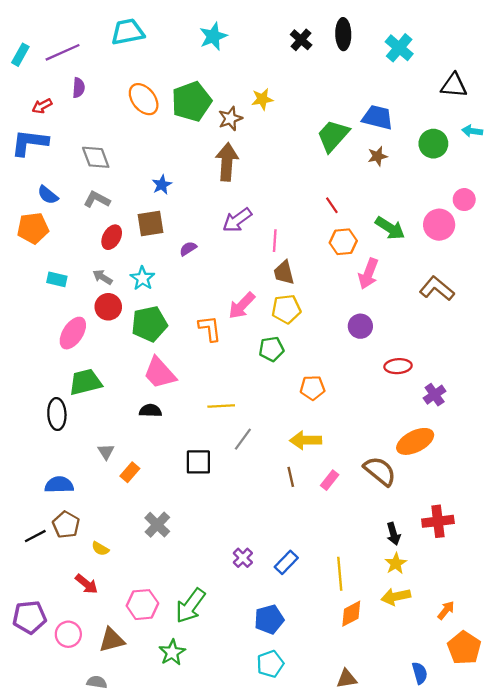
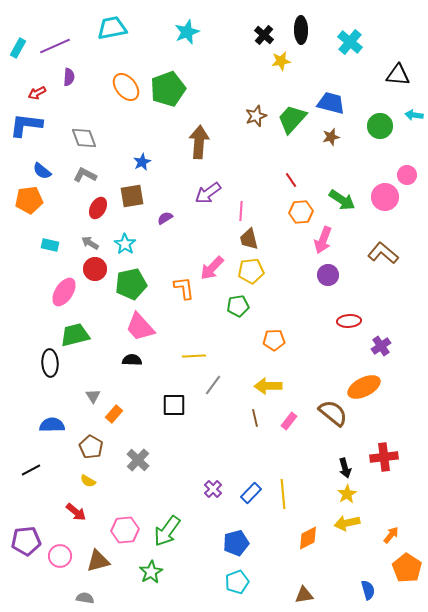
yellow star: (262, 99) -> (281, 61), moved
brown star: (230, 119) -> (256, 116), moved
purple circle: (360, 326) -> (328, 275), moved
brown pentagon: (66, 525) -> (91, 447), moved
yellow line: (340, 574) -> (283, 494), moved

